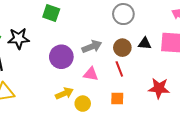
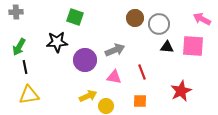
gray circle: (123, 14) -> (159, 24), moved
black star: (19, 38) -> (57, 42), moved
brown circle: (122, 48) -> (135, 18), moved
red star: (159, 88) -> (181, 91), turned -30

